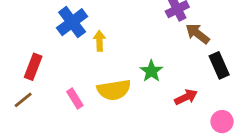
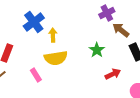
green star: (151, 71) -> (97, 50), moved
yellow semicircle: (114, 90) -> (56, 58), moved

